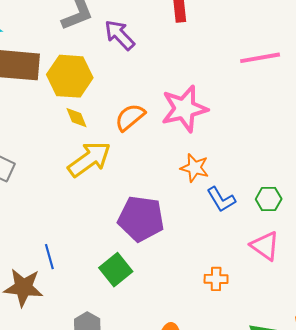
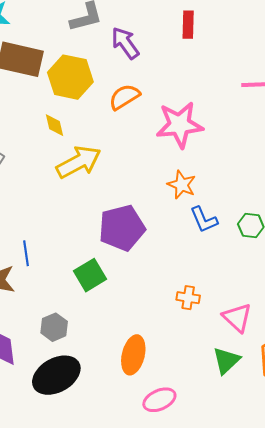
orange semicircle: (130, 117) -> (124, 97), moved
yellow diamond: (77, 118) -> (54, 125), moved
purple pentagon: (141, 219) -> (122, 228), turned -30
pink triangle: (265, 246) -> (237, 318), moved

